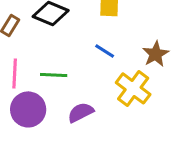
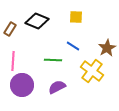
green line: (54, 75) -> (53, 60), moved

